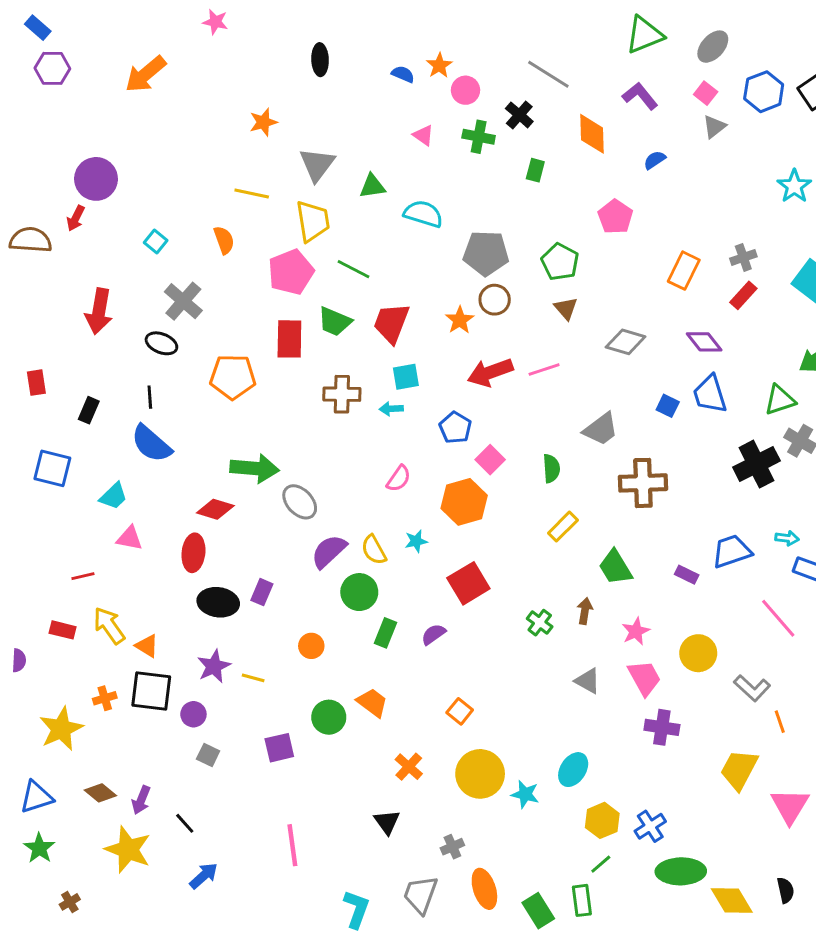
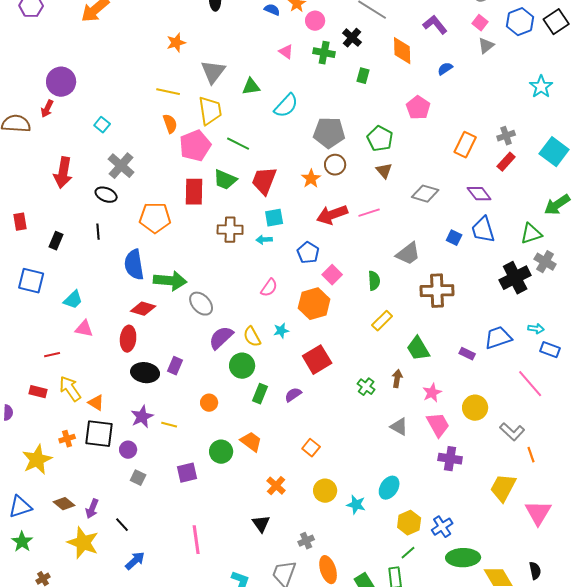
cyan semicircle: (423, 214) -> (286, 106), turned 116
orange semicircle: (224, 240) -> (170, 124), moved
blue semicircle: (151, 444) -> (134, 265), moved, turned 40
yellow circle: (480, 774) -> (325, 491), size x0.7

